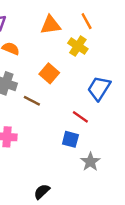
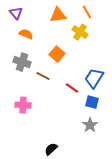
blue trapezoid: (99, 88) -> (94, 78), moved
red line: (80, 117) -> (72, 88), moved
blue square: (70, 139) -> (92, 102), moved

